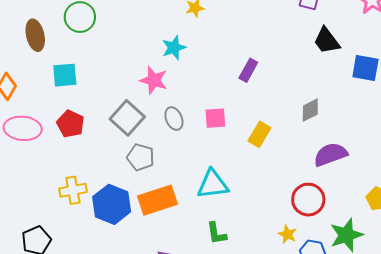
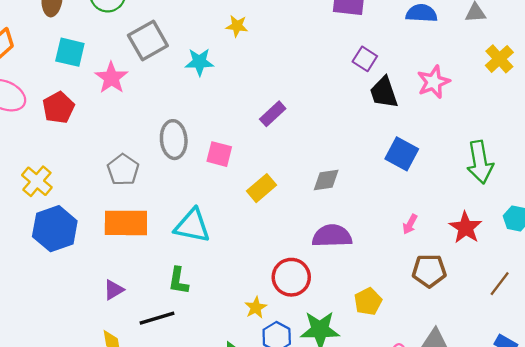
black trapezoid: (327, 41) -> (384, 92), moved
pink star: (154, 80) -> (111, 78), moved
gray square: (127, 118) -> (148, 41), moved
gray ellipse: (174, 119) -> (174, 140), size x1.4
yellow cross: (73, 190) -> (37, 181), turned 32
blue hexagon: (112, 204) -> (55, 229), moved

